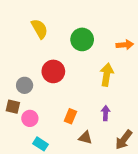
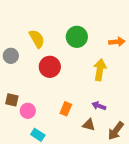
yellow semicircle: (39, 29) -> (37, 39), moved
gray circle: (25, 85) -> (11, 56), moved
purple arrow: (106, 113) -> (99, 106), turned -72
brown triangle: (85, 138) -> (89, 125), moved

